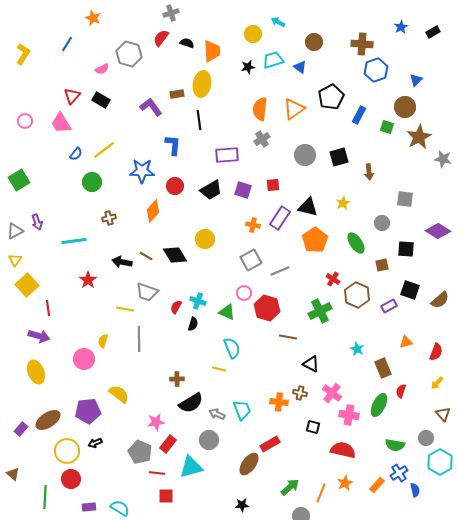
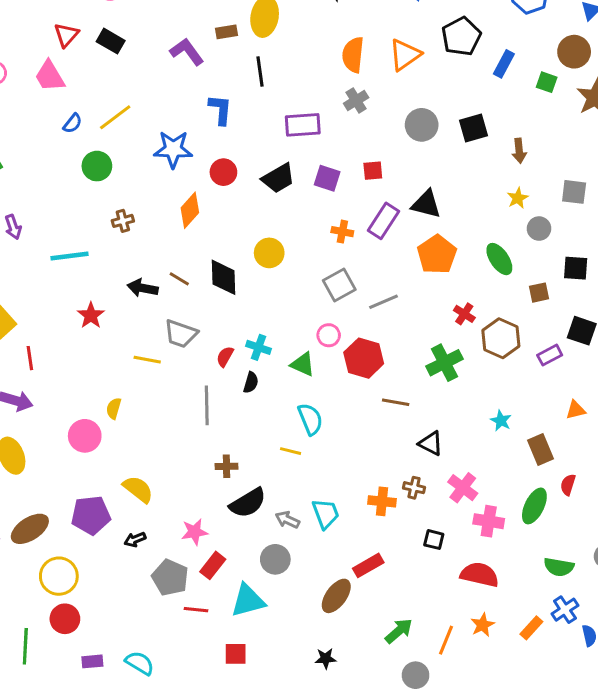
yellow star: (343, 203) -> (518, 198), moved
black diamond: (175, 255) -> (223, 277), turned 30
gray line: (139, 339) -> (207, 405), moved
black arrow: (95, 443) -> (135, 540), moved
red square: (166, 496) -> (236, 654), moved

